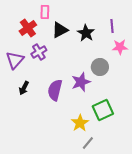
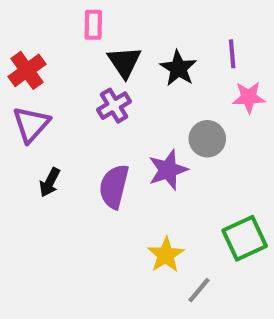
red cross: (28, 28) -> (27, 70), moved
black triangle: (60, 30) -> (124, 62), turned -36
purple cross: (39, 52) -> (114, 106), moved
green square: (103, 110) -> (245, 238), moved
gray line: (88, 143) -> (199, 290), moved

